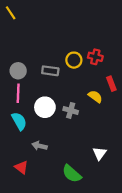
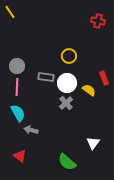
red cross: (95, 57) -> (98, 21), moved
gray rectangle: (50, 71) -> (46, 77), moved
white circle: (45, 107) -> (67, 83), moved
gray cross: (71, 110) -> (66, 103), turned 32
gray arrow: (40, 146) -> (31, 130), moved

